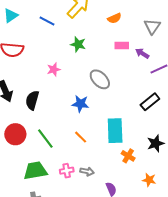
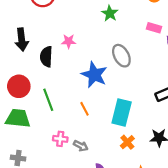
pink star: (54, 69) -> (69, 41), moved
black semicircle: (32, 100) -> (46, 57), turned -30
blue star: (80, 104) -> (94, 75), size x1.4
green trapezoid: (35, 171) -> (18, 118), moved

